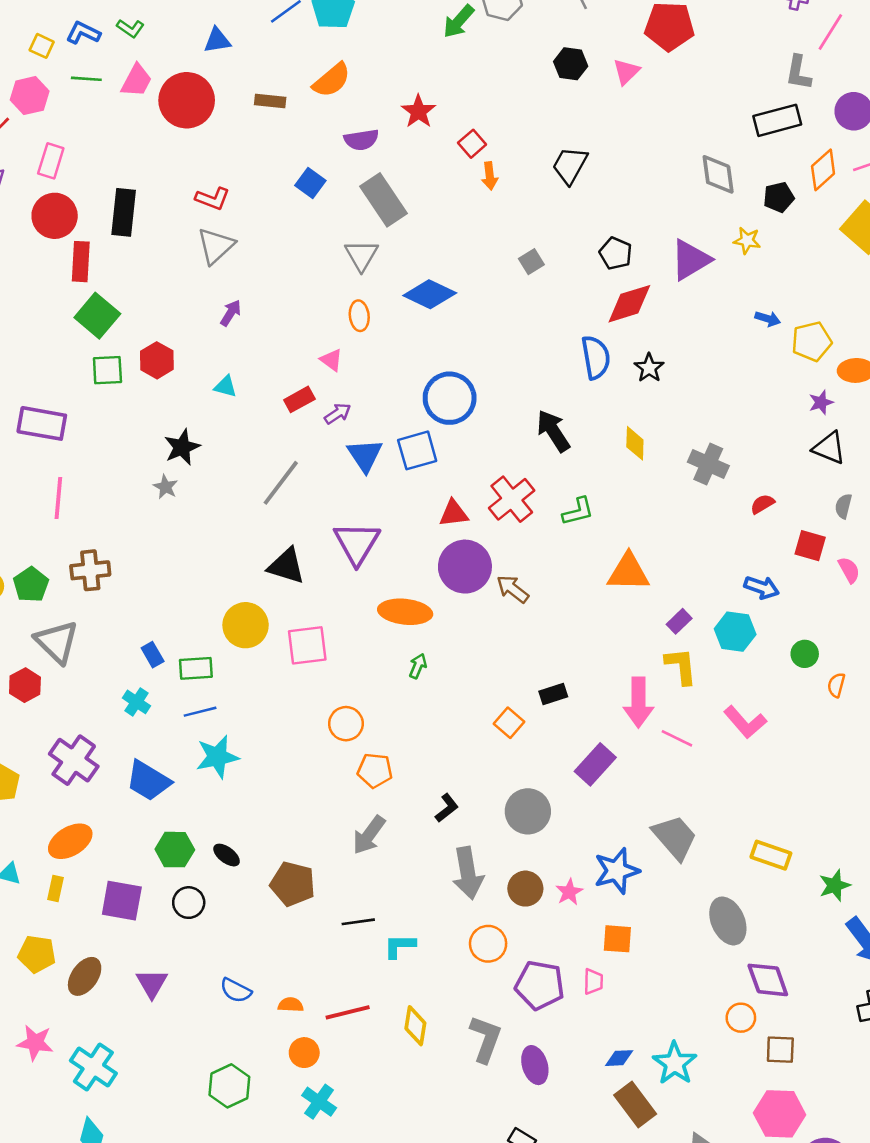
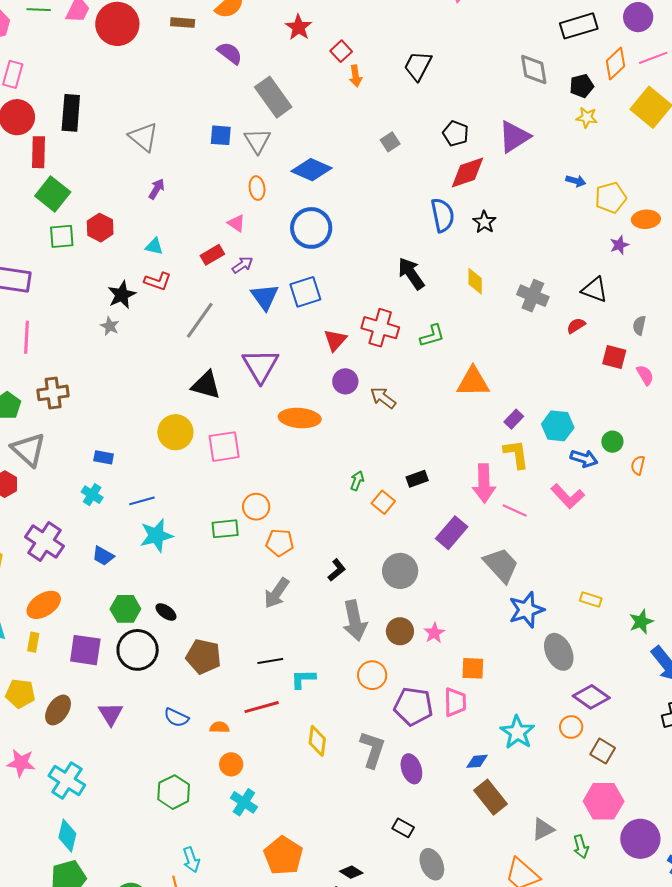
purple semicircle: (361, 140) -> (230, 53), moved, turned -132
blue square: (310, 183) -> (221, 135), moved, turned -30
red L-shape: (213, 199) -> (158, 281), moved
yellow star: (747, 241) -> (587, 118), moved
gray triangle: (216, 246) -> (143, 137), turned -36
blue circle: (450, 398) -> (311, 228), moved
black triangle: (829, 448) -> (595, 290), moved
red cross: (512, 499) -> (380, 328), turned -33
red triangle: (454, 513) -> (335, 340), turned -40
purple circle: (465, 567) -> (345, 381), size x0.6
blue arrow: (762, 587) -> (584, 458), moved
blue rectangle: (153, 655) -> (104, 457), turned -48
green arrow: (418, 666) -> (357, 481), moved
green rectangle: (196, 668) -> (225, 529), moved
blue trapezoid: (148, 781) -> (103, 556), size x0.6
gray trapezoid: (675, 837) -> (501, 565), moved
yellow rectangle: (771, 855) -> (591, 599), size x0.7
blue star: (617, 871) -> (526, 610), moved
brown pentagon: (293, 884) -> (203, 657), moved
black circle: (189, 903) -> (138, 650), size x1.6
purple diamond: (768, 980) -> (591, 697), turned -33
pink trapezoid: (593, 982) -> (455, 702), size x1.4
red line: (348, 1012) -> (262, 707), moved
brown square: (780, 1050) -> (603, 751), turned 30
cyan star: (675, 1063) -> (517, 732), moved

